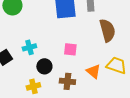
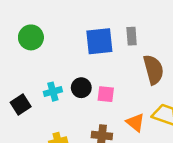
black circle: (44, 66) -> (81, 88), moved

